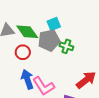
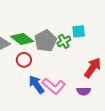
cyan square: (54, 24) -> (79, 31), moved, turned 32
green cross: (66, 46) -> (64, 41), turned -32

